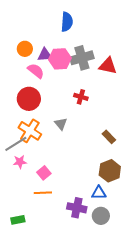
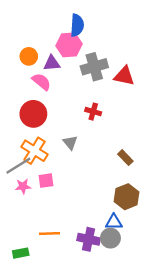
pink hexagon: (60, 59) -> (69, 45), moved
pink square: (44, 173) -> (46, 181), moved, turned 32
orange line: (43, 193) -> (49, 234), moved
gray circle: (101, 216) -> (110, 238), moved

